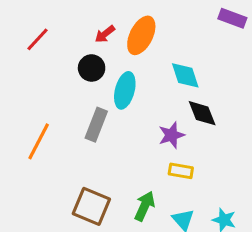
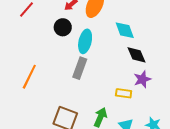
gray rectangle: (96, 125) -> (80, 68), moved
purple star: (171, 135) -> (142, 79), moved

